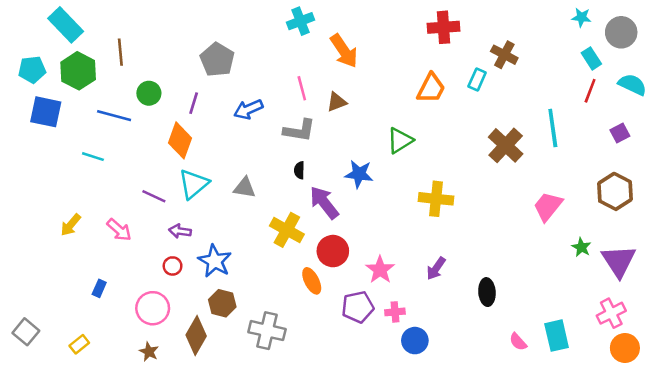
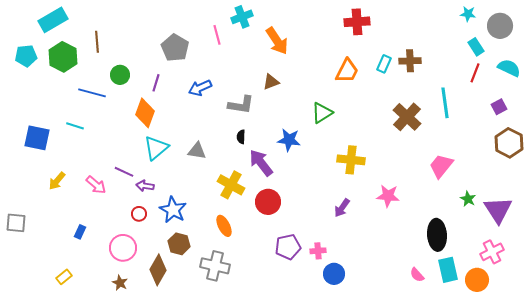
cyan rectangle: (66, 25) -> (53, 20), turned -76
brown cross: (504, 55) -> (410, 61), moved, turned -30
pink line: (302, 88) -> (217, 35), moved
blue square: (46, 112) -> (37, 138), moved
brown hexagon: (615, 191) -> (509, 143), moved
purple line: (154, 196) -> (124, 172), moved
purple arrow: (436, 268) -> (342, 208), moved
pink star: (380, 270) -> (388, 196), moved, turned -30
orange ellipse: (312, 281) -> (224, 226), moved
black ellipse: (487, 292) -> (437, 235), moved, size x1.4
gray square: (26, 332) -> (16, 223), moved, turned -35
orange circle: (625, 348) -> (477, 280), moved

